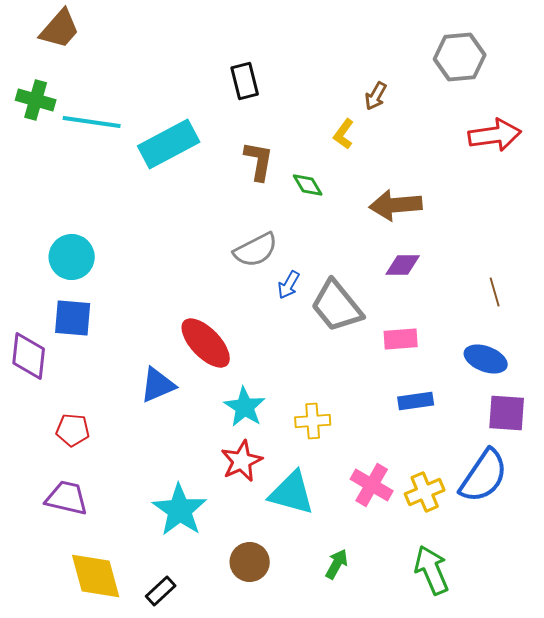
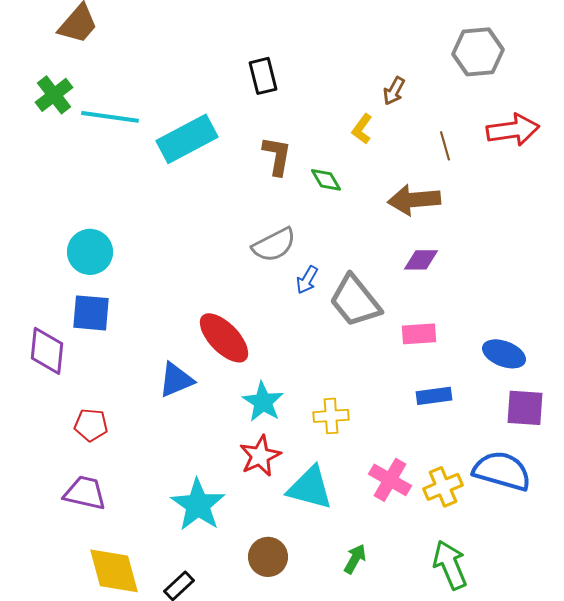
green cross: (36, 100) -> (54, 95), turned 36
brown line: (495, 292) -> (445, 146), moved
blue semicircle: (484, 476) -> (502, 471), turned -108

